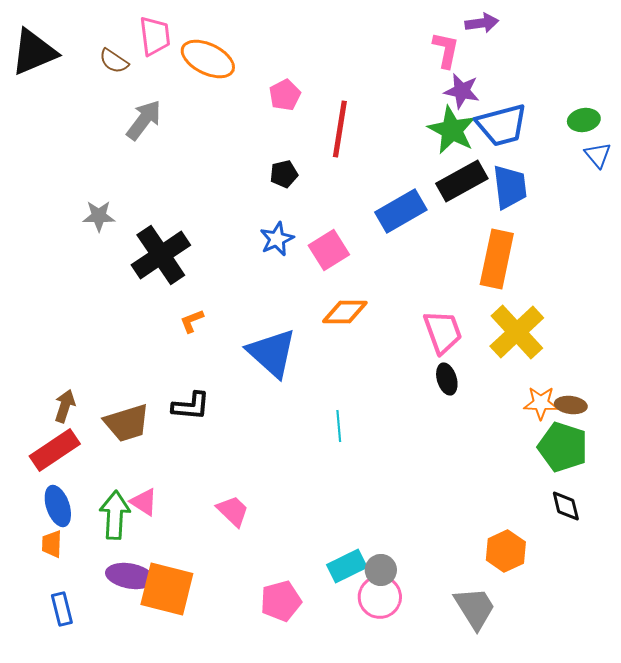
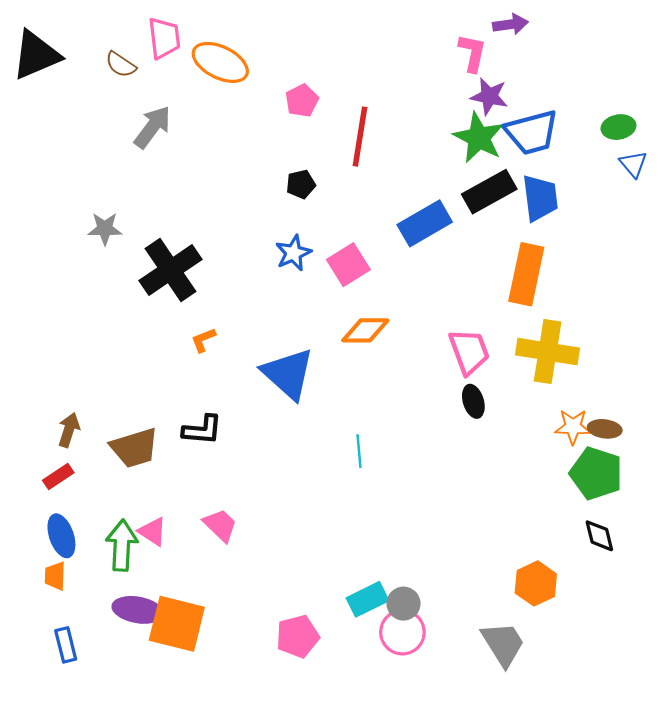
yellow cross: (517, 332) -> (548, 352), turned -38
red rectangle: (55, 450) -> (58, 476), size x0.6
pink trapezoid: (233, 511) -> (220, 525), moved

